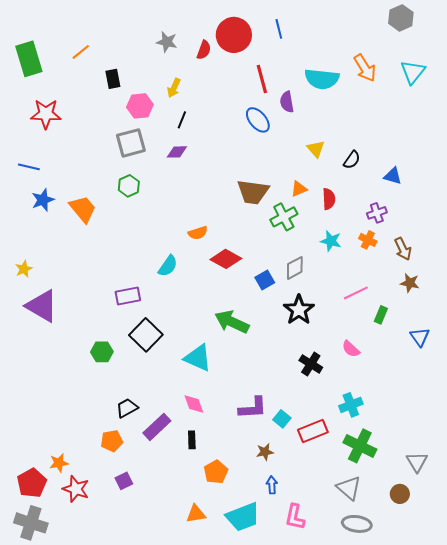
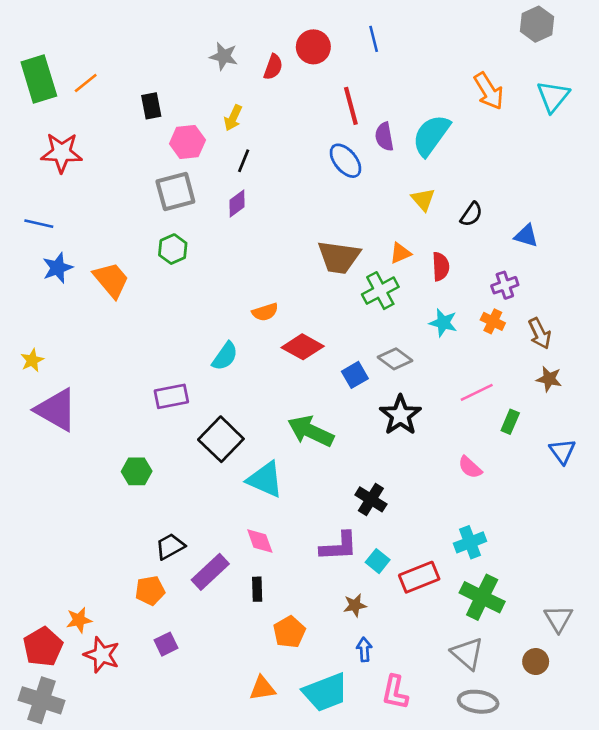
red circle: (234, 35) -> (313, 47), size x0.7
orange line: (81, 52) -> (86, 83), moved
cyan semicircle: (322, 79) -> (431, 135), moved, turned 120
purple diamond: (177, 152) -> (237, 204), turned -35
gray diamond: (295, 268) -> (395, 359), turned 65
black square: (146, 335) -> (221, 439), moved
black cross: (311, 364) -> (371, 499), moved

